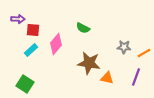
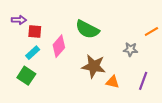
green semicircle: (83, 28) -> (87, 29), size x1.6
orange line: (144, 53) -> (151, 32), moved
green square: (25, 84) -> (26, 76), moved

